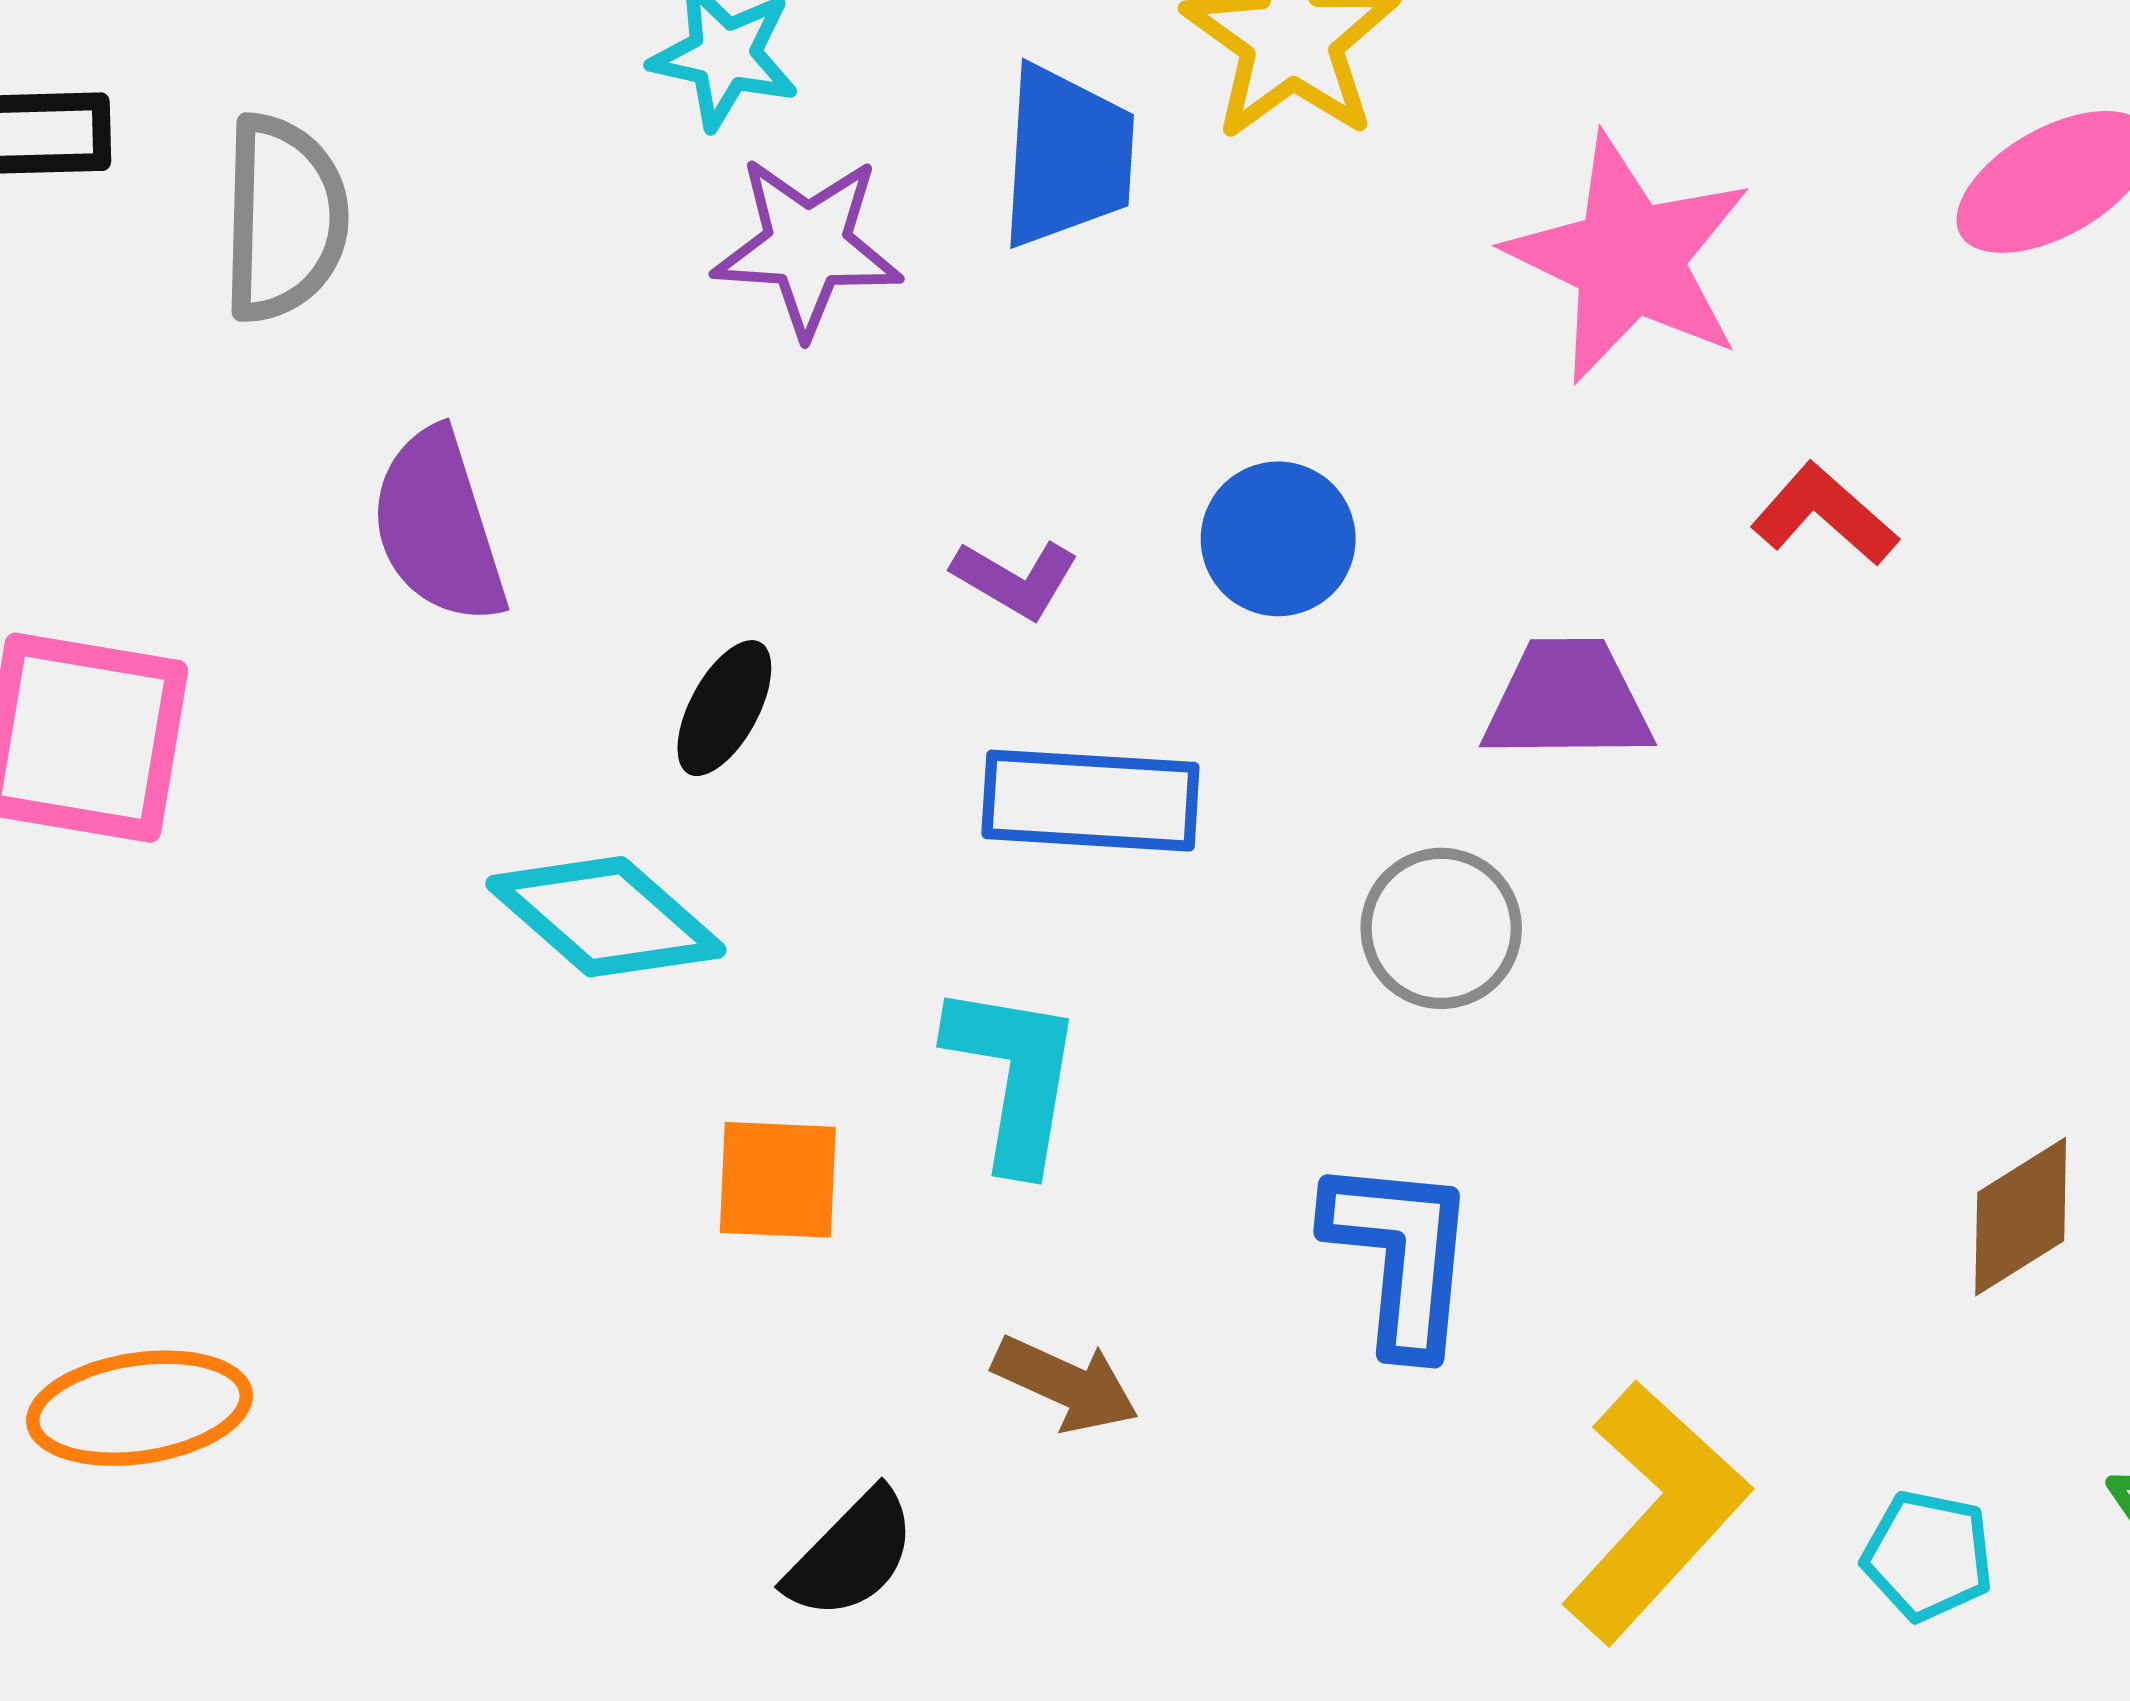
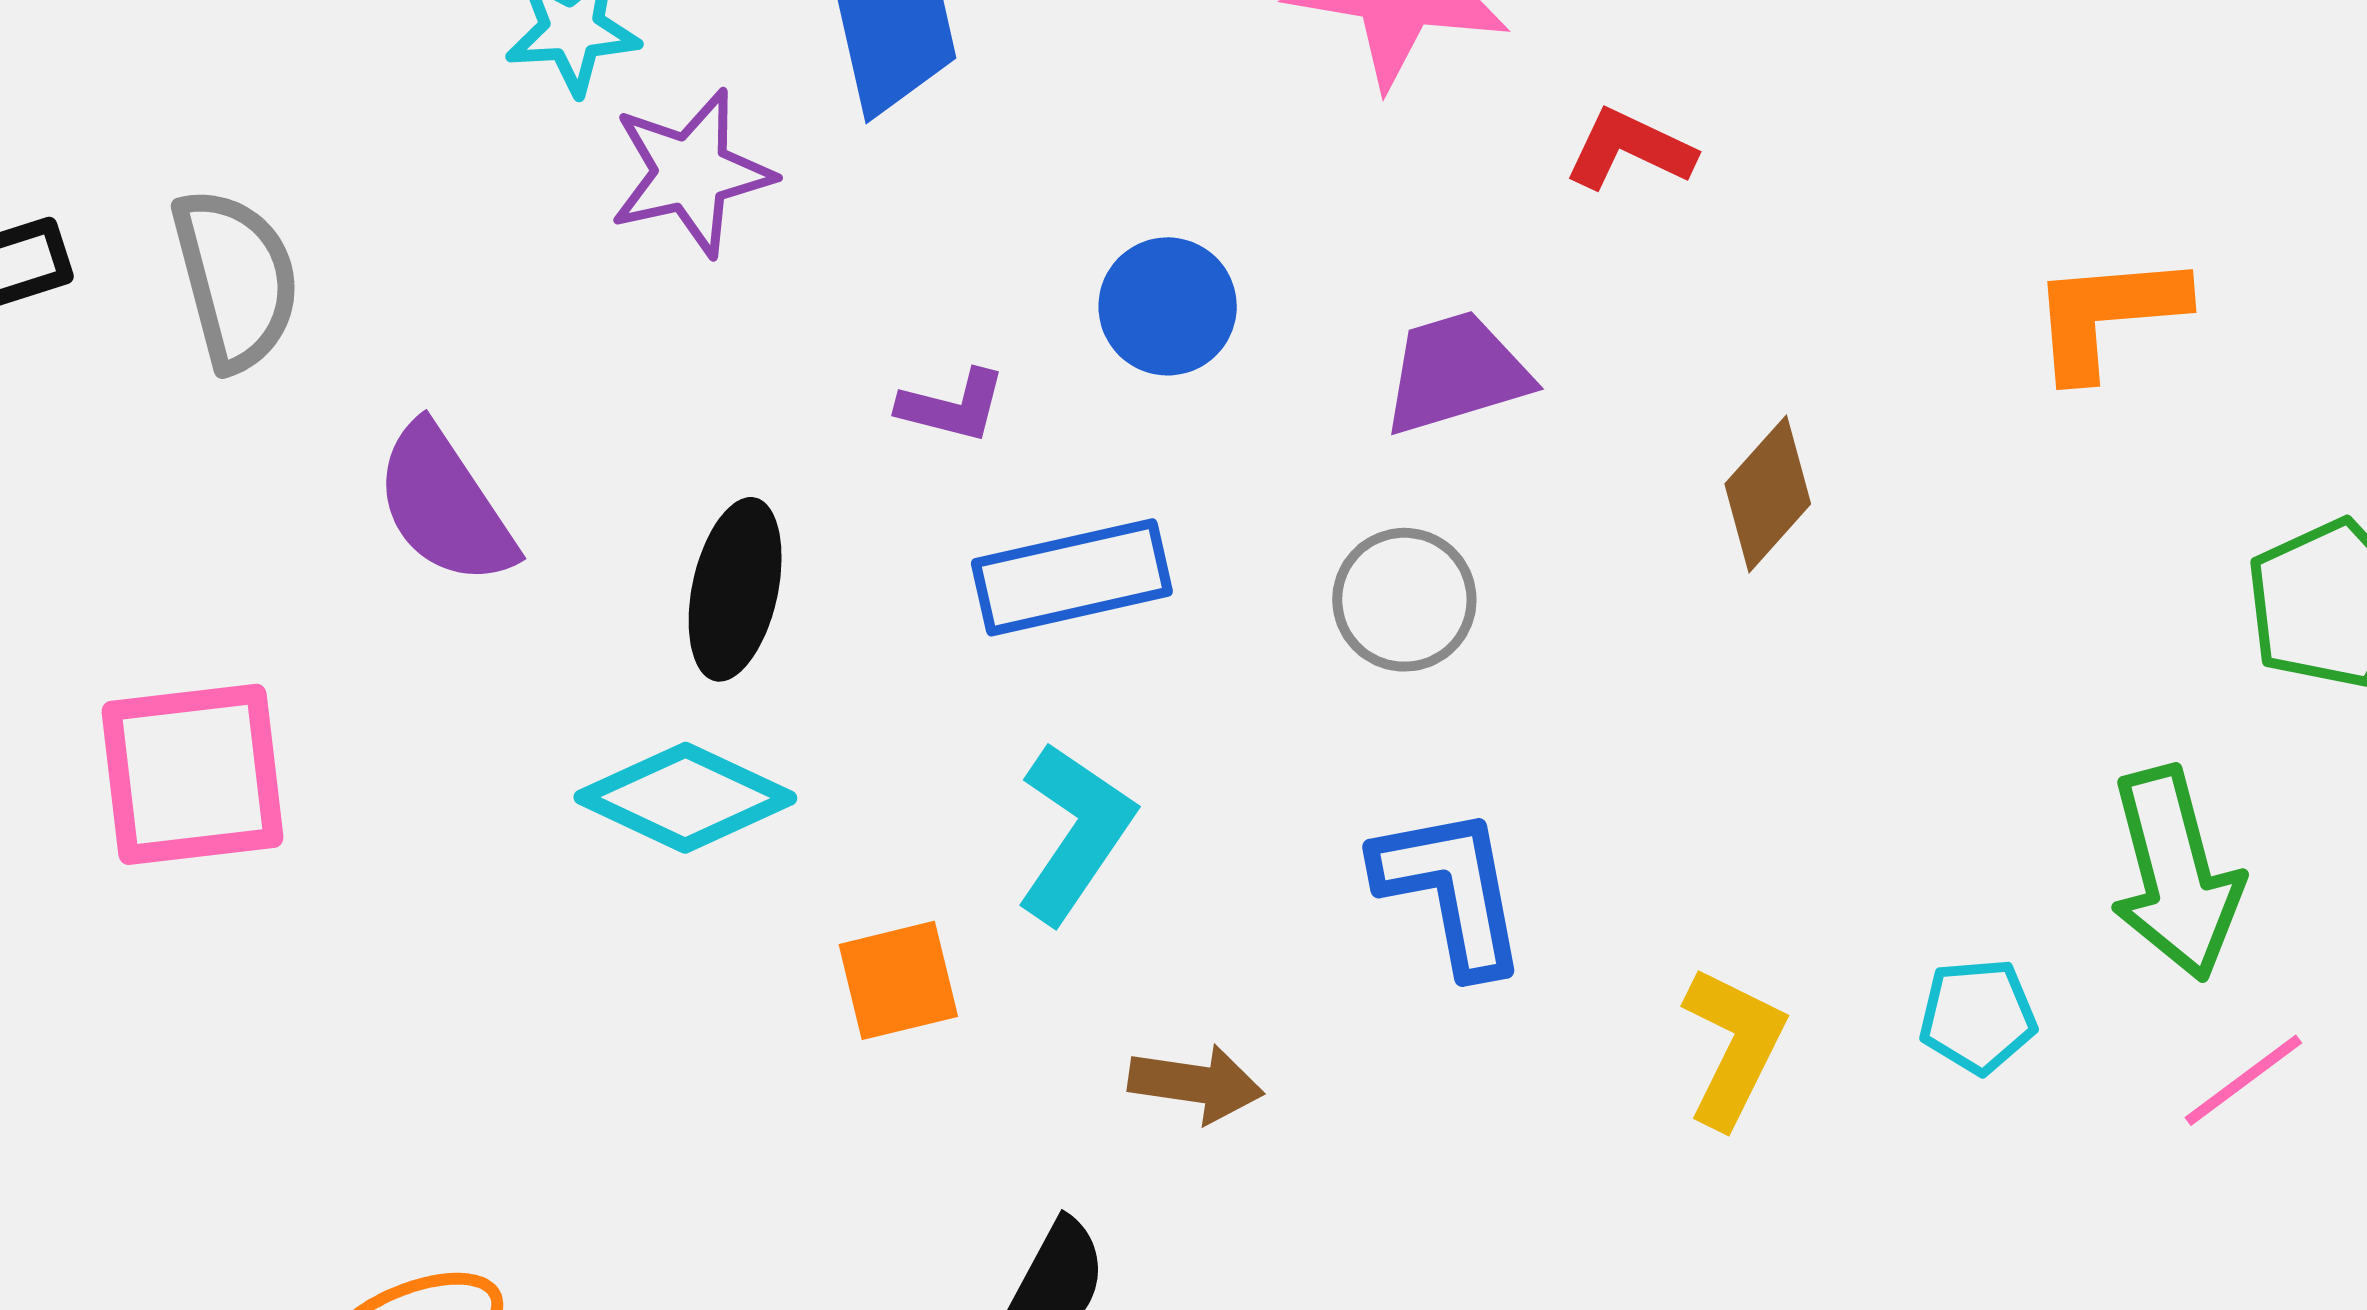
black ellipse: (724, 708) -> (735, 589), size x1.4
cyan L-shape: (1014, 1076) -> (1075, 833), turned 41
brown diamond: (2021, 1217) -> (1768, 494), moved
yellow L-shape: (1655, 1512) -> (1733, 1047), size x0.7

